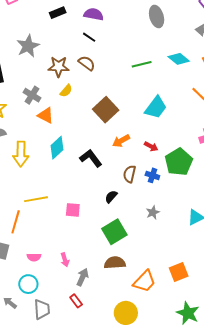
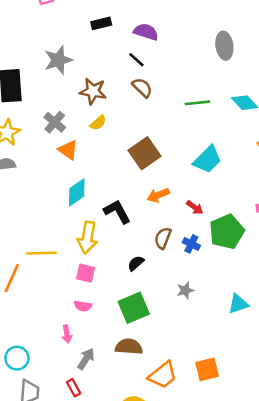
brown semicircle: (87, 63) -> (142, 88), moved
yellow arrow: (21, 154) -> (87, 238), moved
pink semicircle: (34, 257) -> (83, 306), moved

